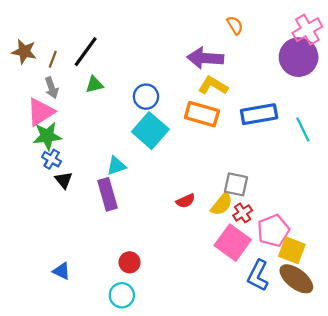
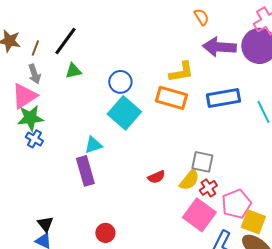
purple arrow: (205, 58) -> (219, 47), moved
yellow L-shape: (213, 86) -> (181, 72), turned 140
black triangle: (64, 180) -> (45, 224), moved

